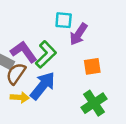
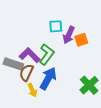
orange square: (92, 66) -> (81, 40), moved
yellow arrow: (20, 97) -> (32, 90), turned 72

